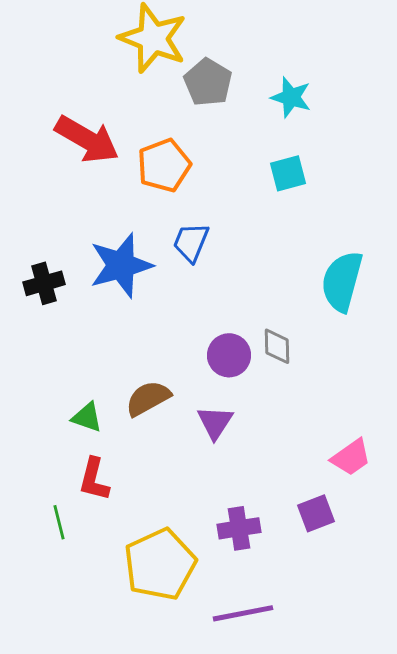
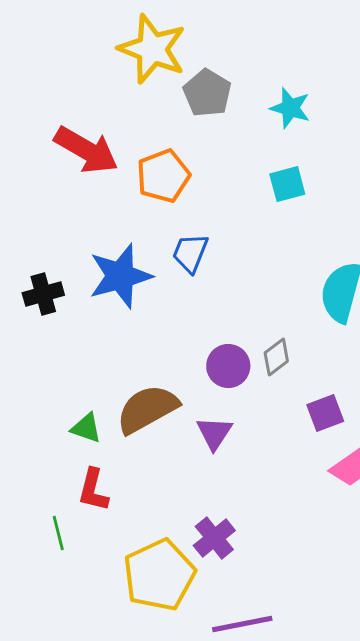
gray diamond: (277, 346) -> (276, 357), turned 54
brown semicircle: (148, 398) -> (147, 409), size x1.4
purple square: (316, 513) -> (325, 413), moved
purple cross: (239, 528) -> (214, 538), moved, turned -30

